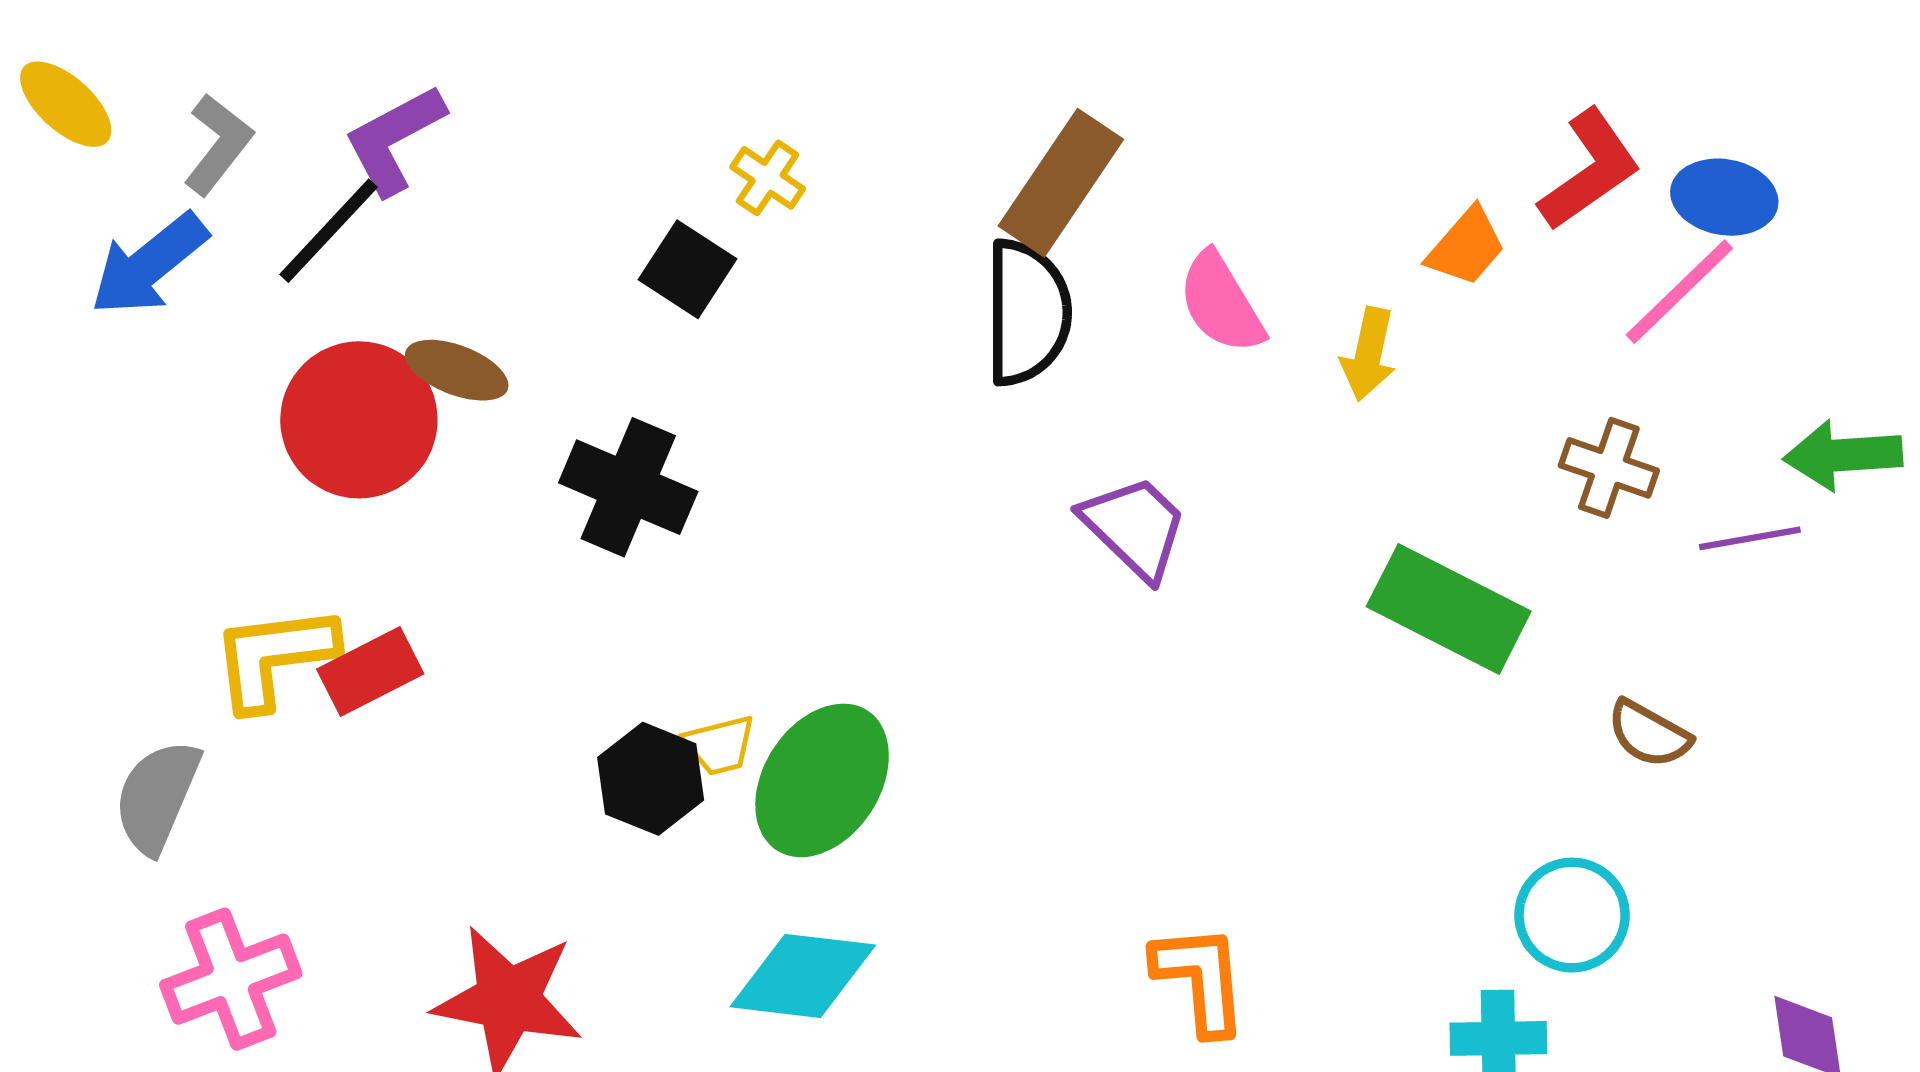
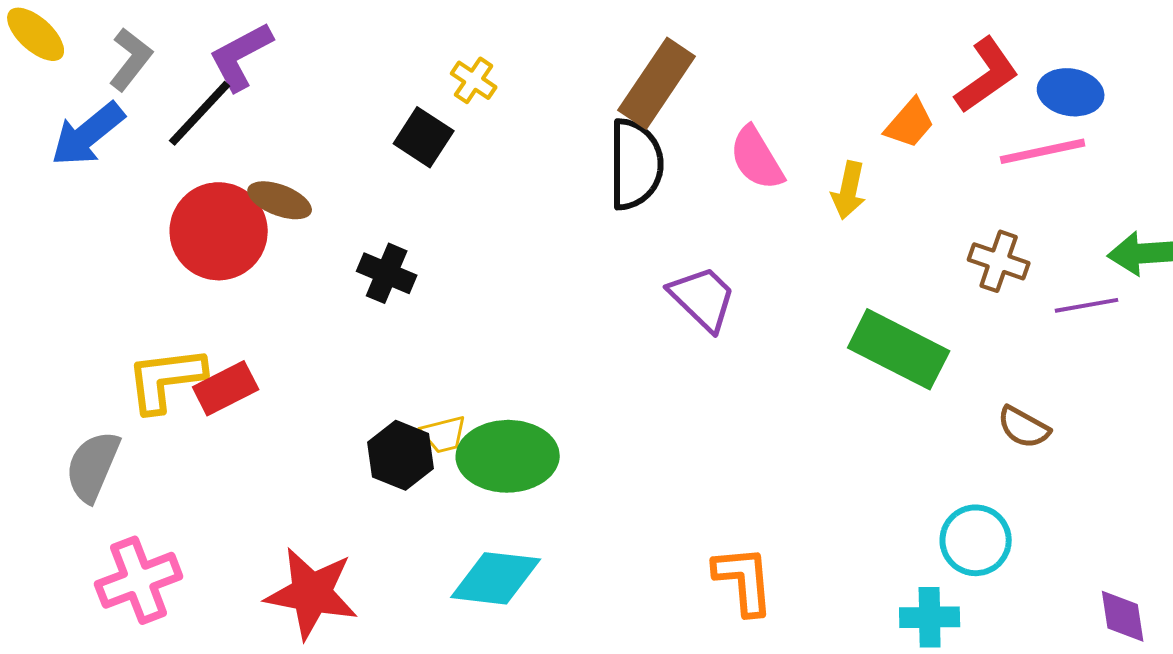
pink line: (1679, 292) -> (1043, 151), turned 32
black cross: (628, 487) -> (387, 273), size x0.7
green ellipse: (822, 780) -> (508, 456), turned 56

